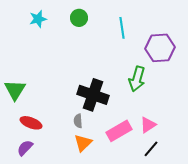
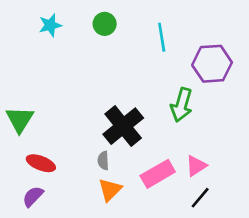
black cross: (93, 95) -> (123, 126), turned 32

